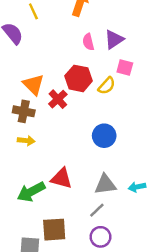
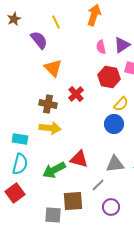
red hexagon: (79, 78) -> (109, 77), moved
orange triangle: (33, 85) -> (53, 68), moved
yellow semicircle: (107, 86) -> (121, 104), moved
yellow arrow: (26, 141) -> (50, 128), size x1.5
gray line: (97, 210) -> (98, 185), moved

